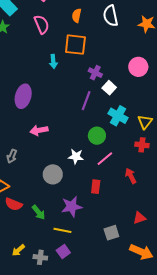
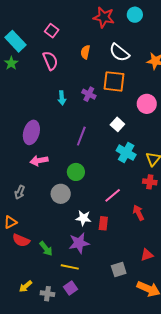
white semicircle: (111, 16) -> (119, 52), turned -40
orange square: (75, 45) -> (114, 81), moved
purple cross: (95, 73) -> (89, 94), moved
purple line: (86, 101) -> (81, 136), moved
pink arrow: (39, 130) -> (39, 161), moved
green circle: (97, 136) -> (76, 172), moved
white star: (76, 157) -> (83, 218), moved
gray circle: (53, 174) -> (61, 194), moved

